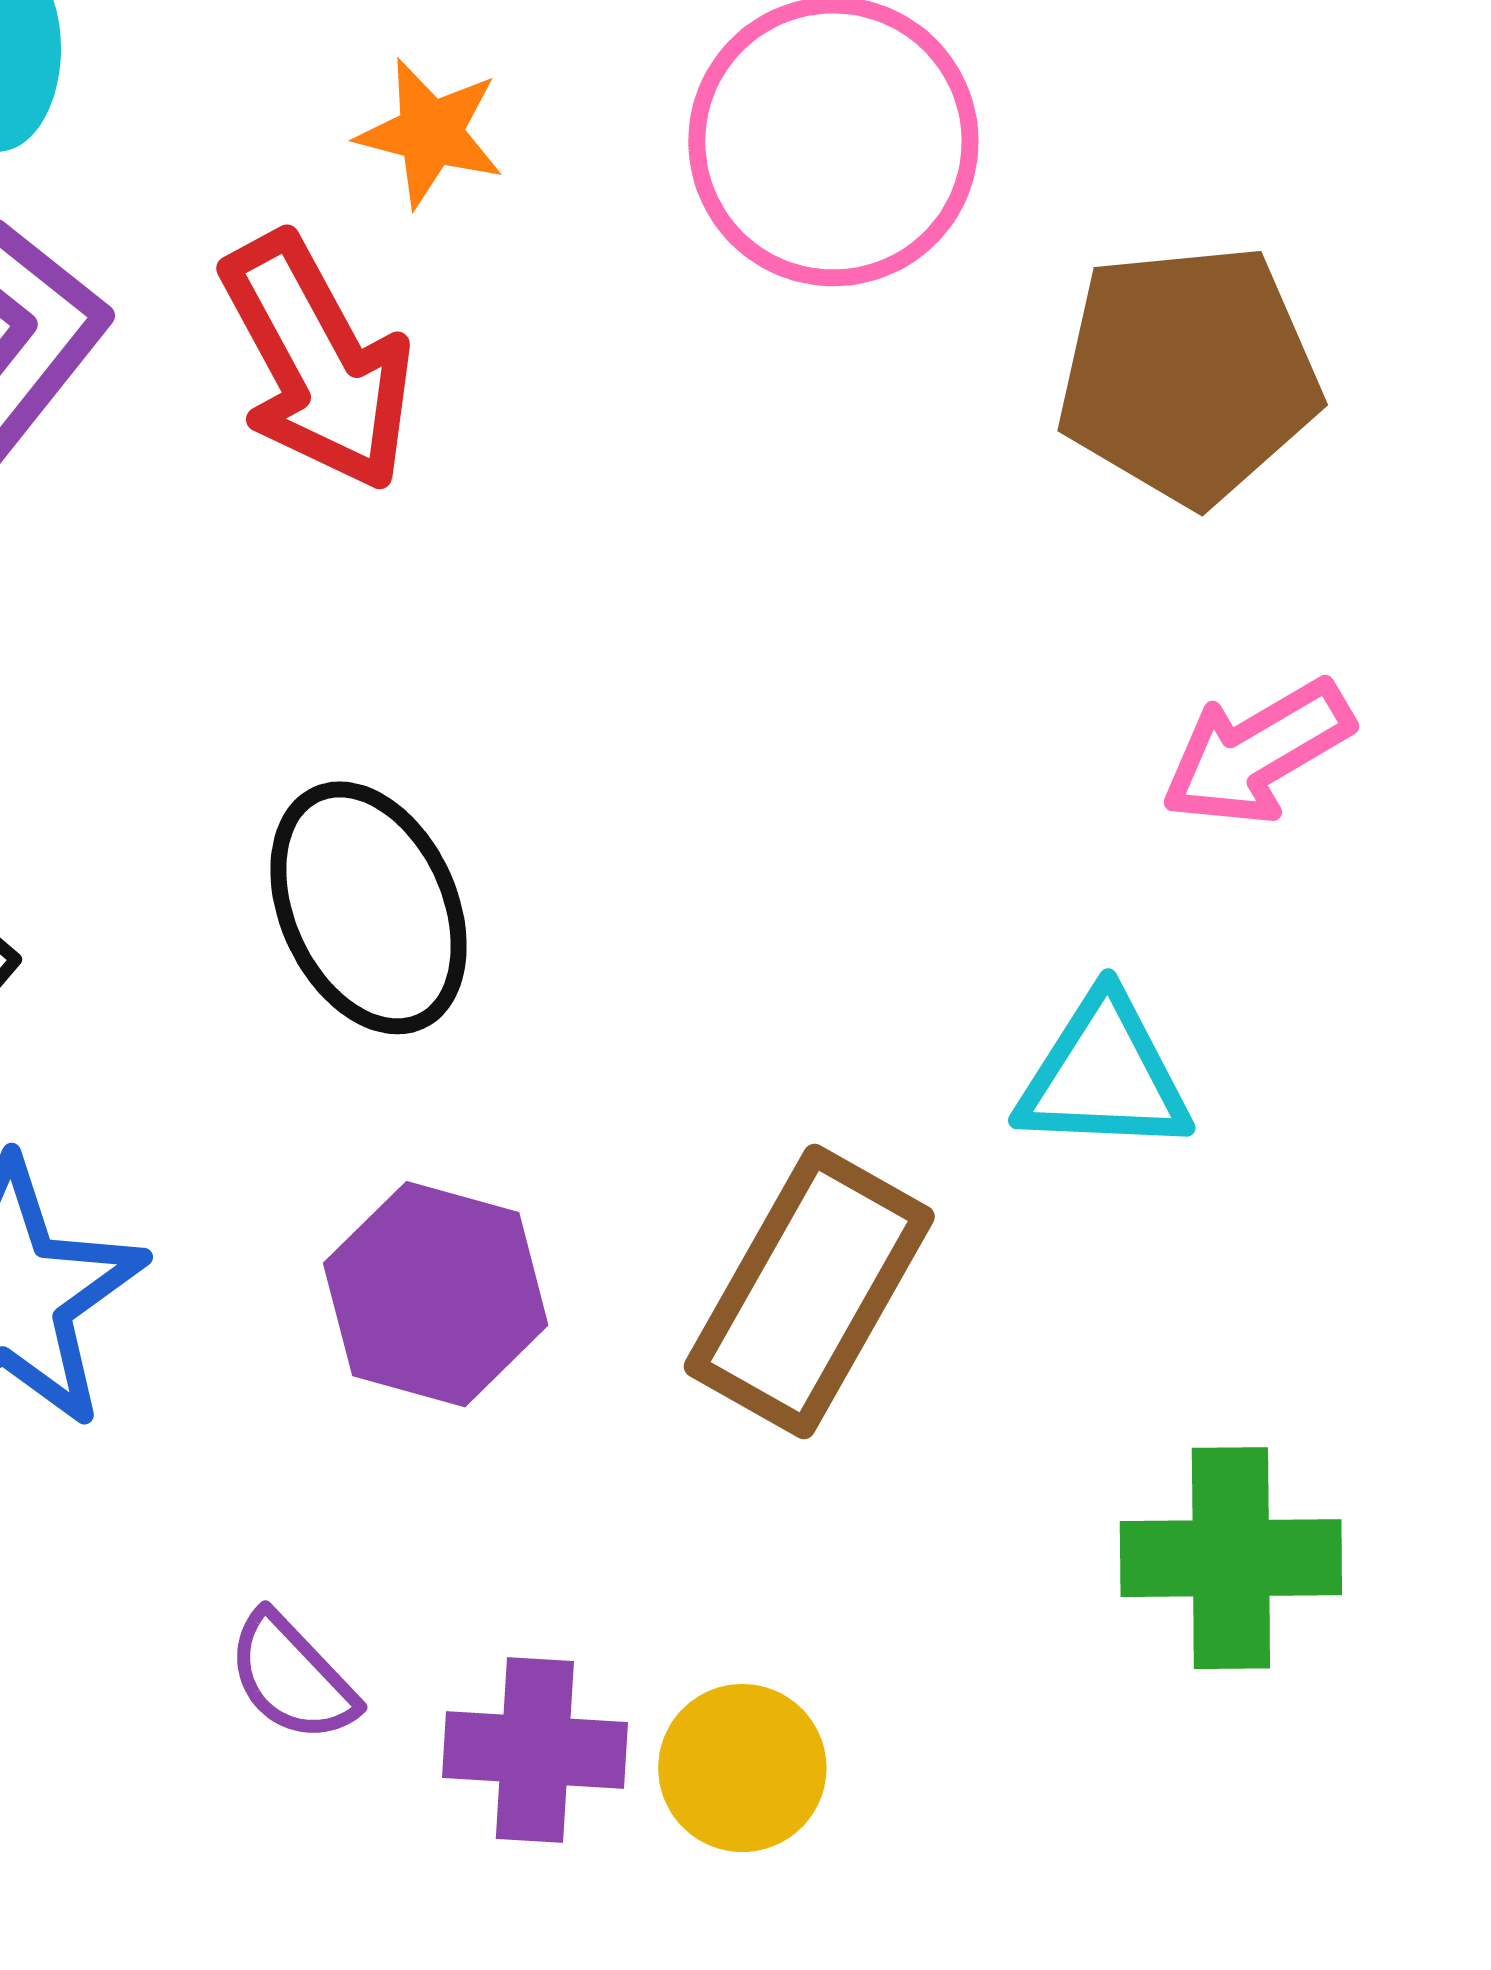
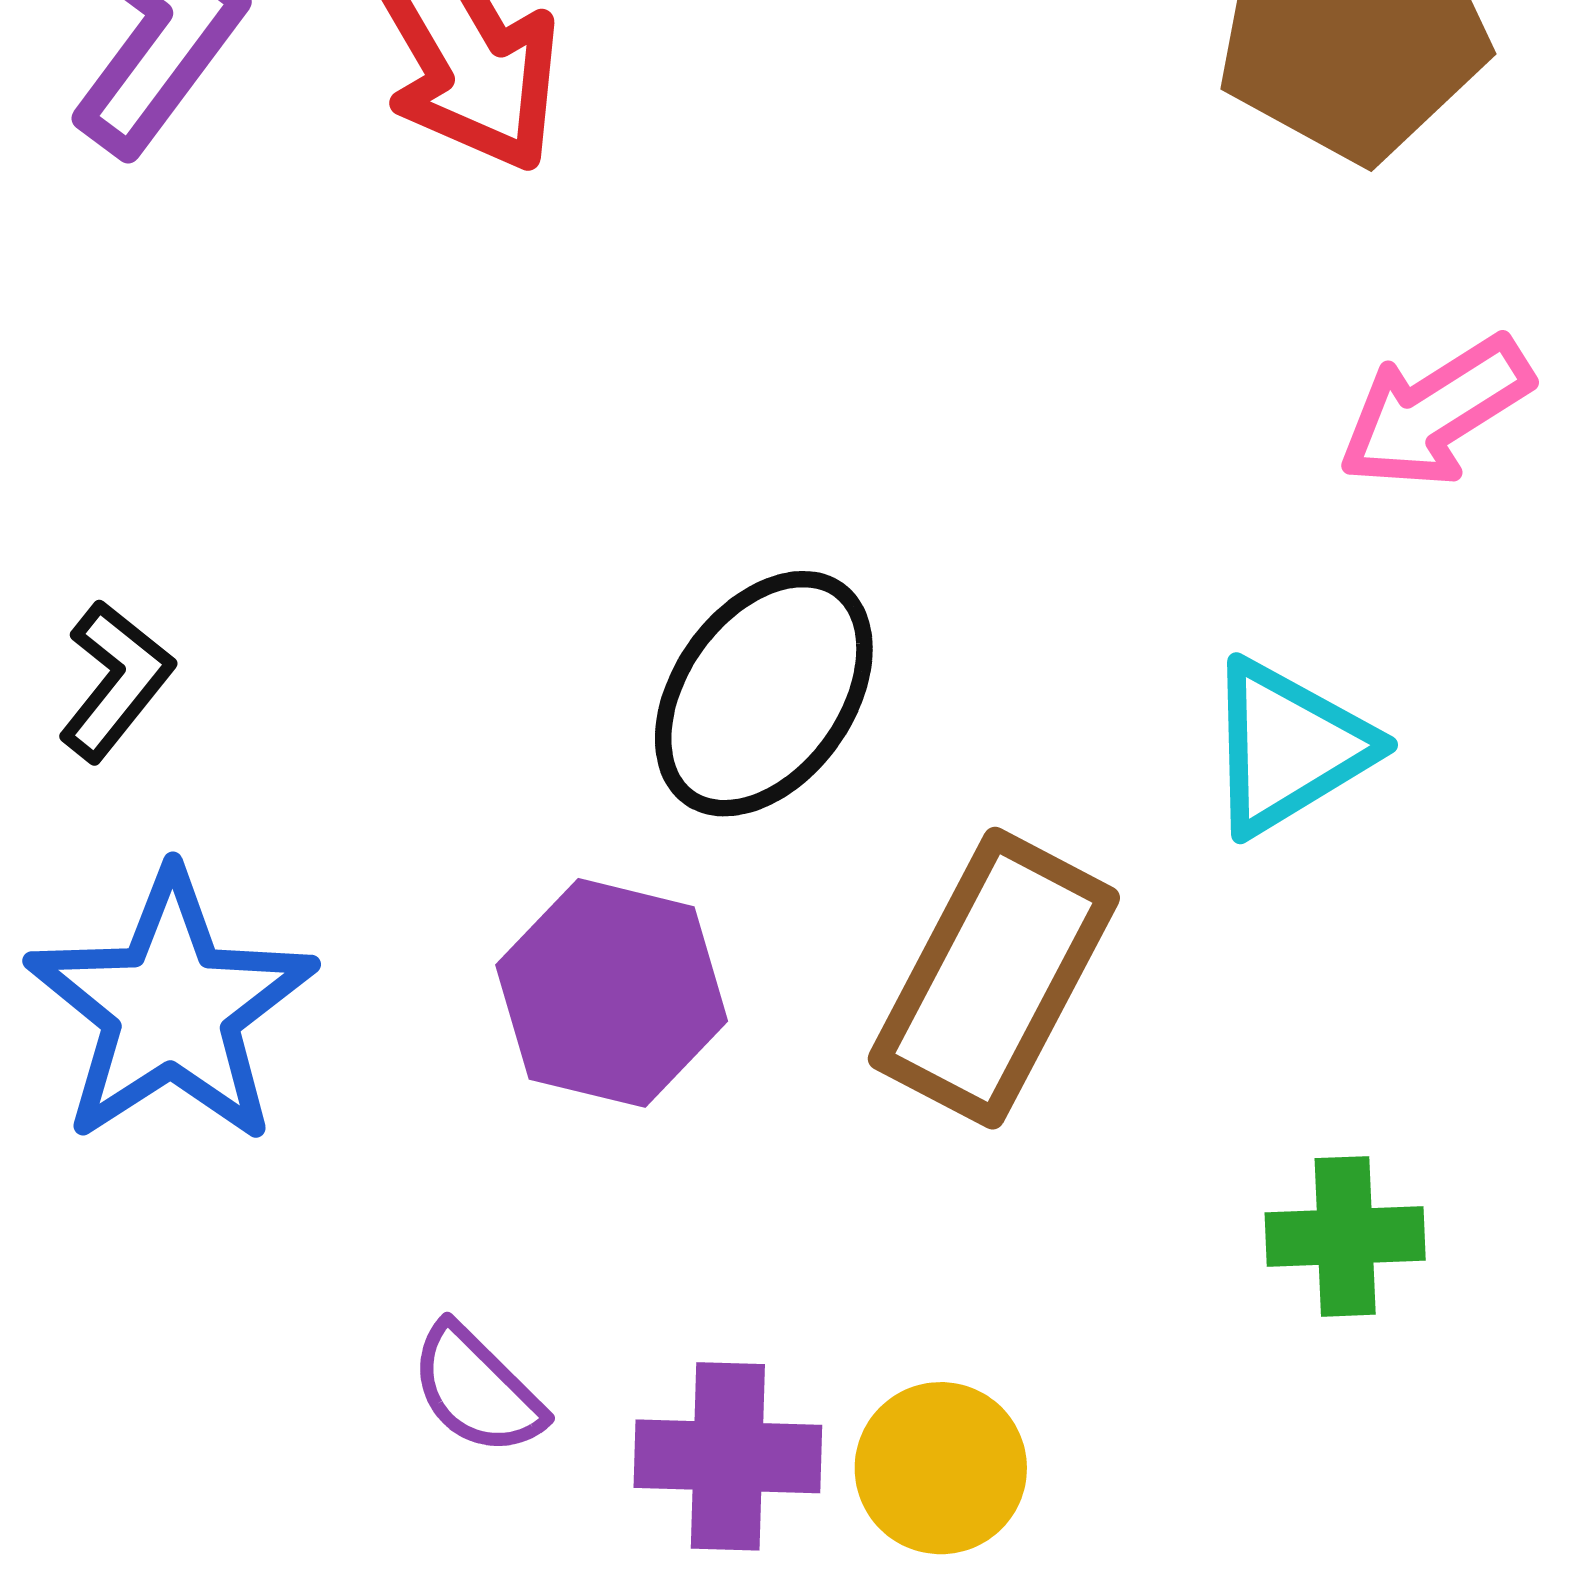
black ellipse: (369, 908) -> (764, 694), moved, turned 62
cyan triangle: (1104, 1075) -> (1289, 747), turned -32
green cross: (1231, 1558) -> (1345, 1236), moved, size x0.7

